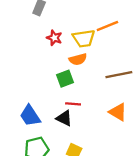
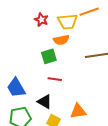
orange triangle: (118, 112) -> (78, 111), moved, turned -42
black triangle: (64, 118) -> (45, 102), moved

